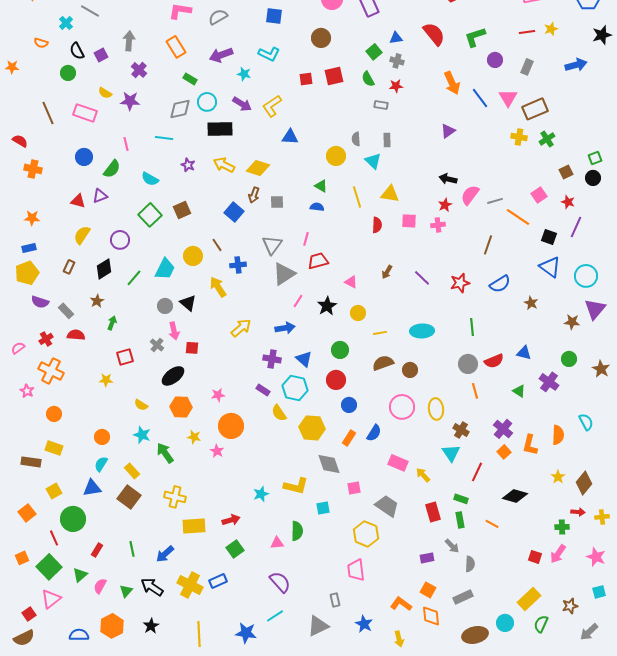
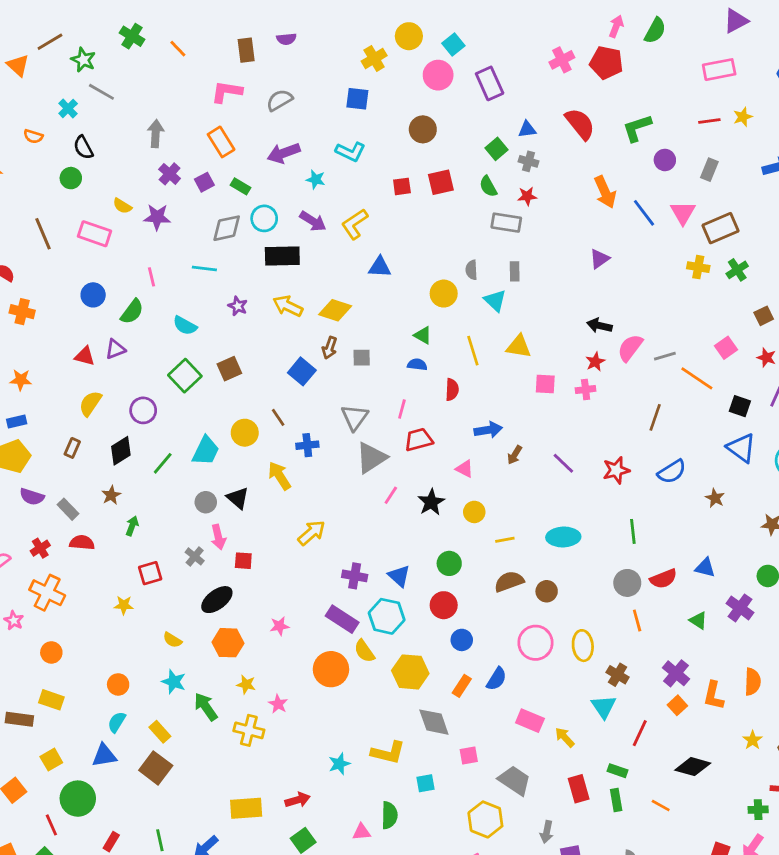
purple square: (101, 55) -> (204, 182), moved
gray rectangle: (381, 105) -> (506, 223), size x1.5
red semicircle: (377, 225) -> (452, 390), moved
blue arrow: (285, 328) -> (488, 430), moved
purple rectangle: (263, 390) -> (342, 619), size x1.6
orange circle: (231, 426) -> (331, 669), moved
yellow cross: (175, 497) -> (249, 730), moved
gray arrow: (452, 546) -> (547, 832), moved, turned 56

